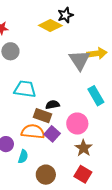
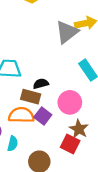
gray triangle: (80, 60) -> (67, 32), turned 30
red square: (83, 174) -> (70, 144), moved

